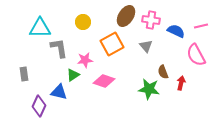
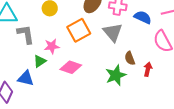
gray triangle: (146, 46) -> (113, 32), size x1.5
green star: (149, 89) -> (116, 75), turned -30

